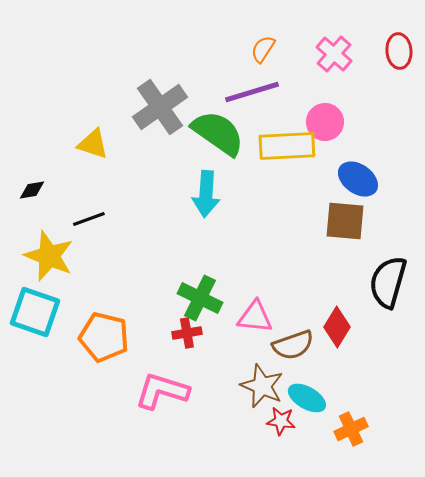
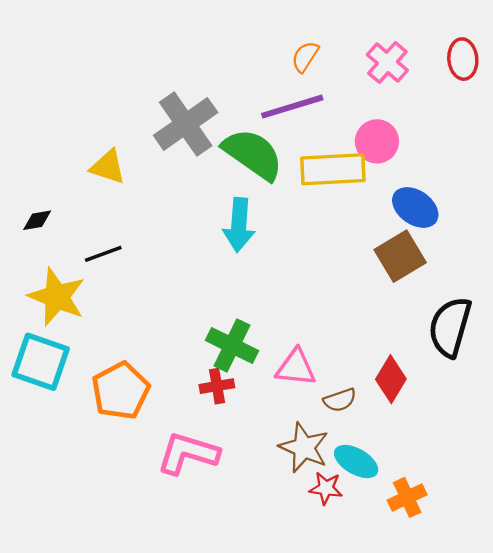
brown square: (345, 221) -> (400, 256), turned -36
orange pentagon: (104, 337) -> (121, 391), turned 30
brown semicircle: (293, 345) -> (340, 400), size x0.7

